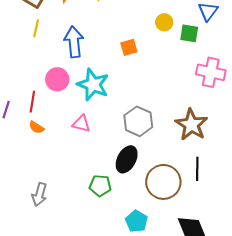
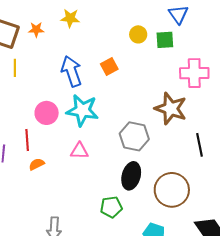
blue arrow: (74, 42) -> (72, 71), moved
brown star: (191, 125) -> (171, 109), moved
orange semicircle: (36, 127) -> (37, 164), turned 133
black line: (197, 169) -> (199, 145), moved

